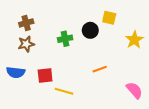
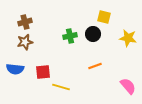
black circle: (90, 30) -> (93, 34), moved
green cross: (65, 39) -> (70, 36), moved
yellow star: (134, 40) -> (128, 38), turned -30

